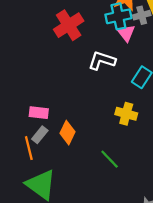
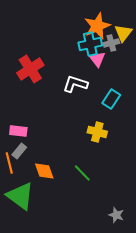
red cross: (69, 25) -> (30, 69), moved
orange diamond: (68, 133) -> (44, 171), moved, turned -45

